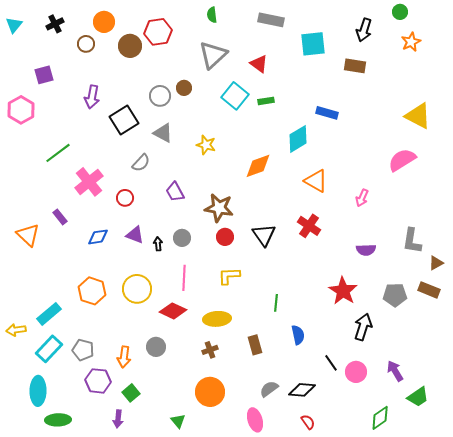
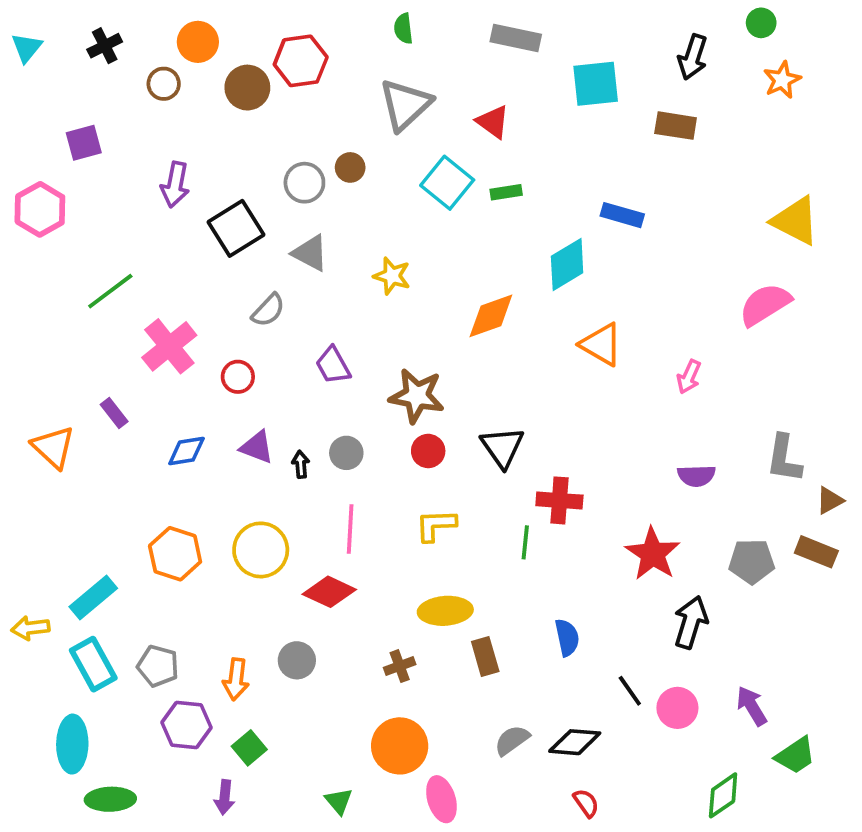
red cross: (309, 226) -> (559, 500), moved, turned -30
green line: (276, 303) -> (525, 542), moved
yellow ellipse: (217, 319) -> (445, 611), moved
cyan rectangle: (49, 349) -> (93, 664), turned -72
pink ellipse: (255, 420) -> (441, 799), moved

